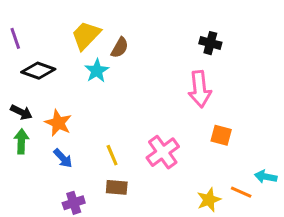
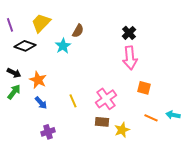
yellow trapezoid: (86, 35) -> (41, 23), moved
black cross: (210, 43) -> (129, 33), moved, turned 32
green arrow: (21, 141) -> (14, 92), turned 35
brown rectangle: (117, 187) -> (102, 122), moved
orange line: (241, 192) -> (151, 118), moved
yellow star: (209, 200) -> (122, 130), moved

